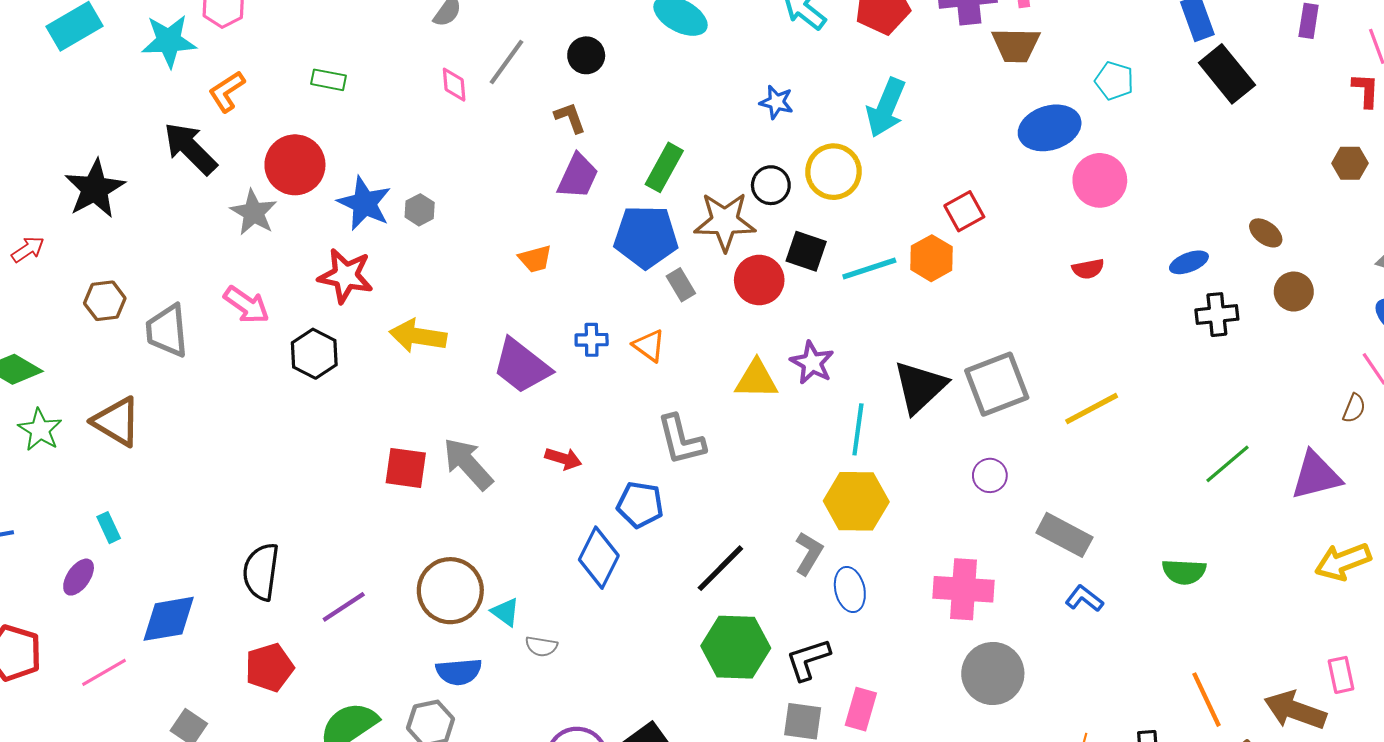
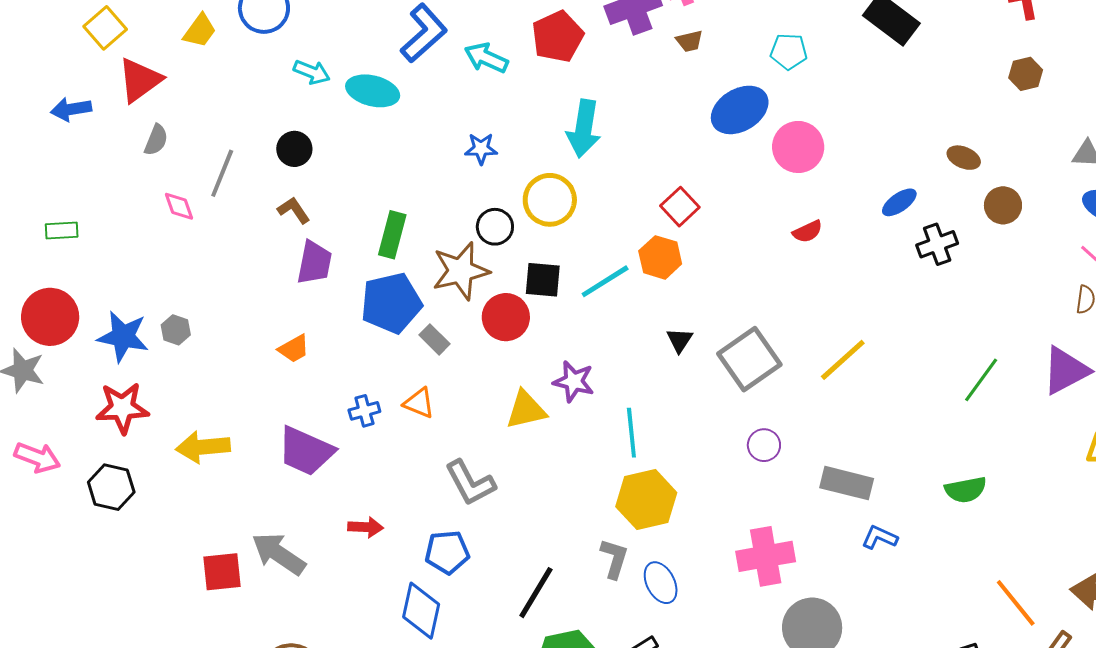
brown trapezoid: (1016, 45) -> (689, 41), size x0.6
black triangle: (920, 387) -> (680, 340), moved, size x0.5

